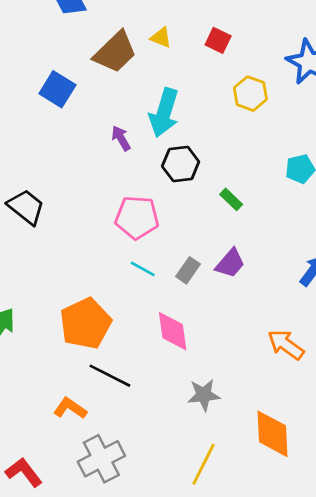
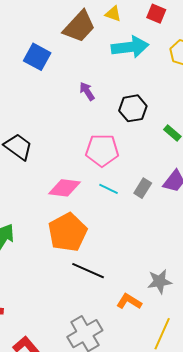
cyan arrow: (164, 113) -> (130, 47), moved, turned -111
pink diamond: (173, 331) -> (65, 188), moved, turned -72
orange L-shape: (70, 408) -> (129, 301), moved

